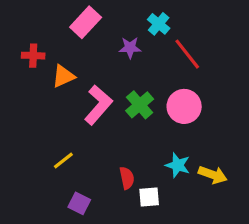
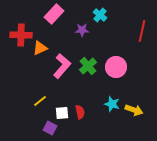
red line: (187, 54) -> (142, 31), moved, turned 50
red cross: (33, 56) -> (21, 35), size x1.5
white square: (149, 197) -> (62, 113), moved

